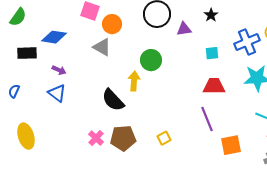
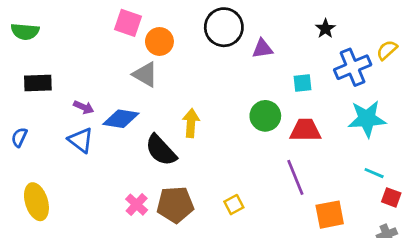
black star: (211, 15) -> (325, 29), moved
green semicircle: (18, 17) -> (25, 31), turned 60
blue diamond: (54, 37) -> (121, 119), moved
green circle: (151, 60) -> (265, 116), moved

